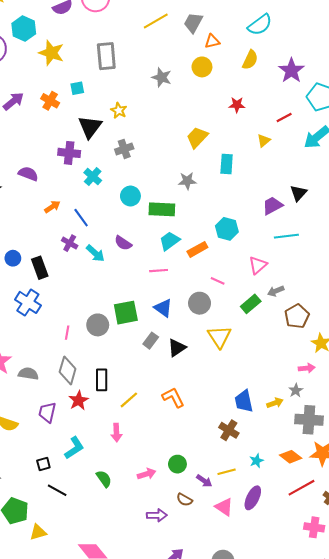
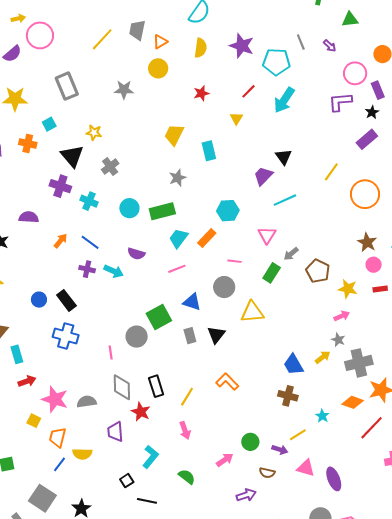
purple cross: (69, 153) -> (60, 186), turned 30
yellow triangle: (219, 337) -> (252, 312), turned -45
gray rectangle: (151, 341) -> (190, 336), turned -35
purple ellipse: (253, 498) -> (334, 479), moved, turned -30

